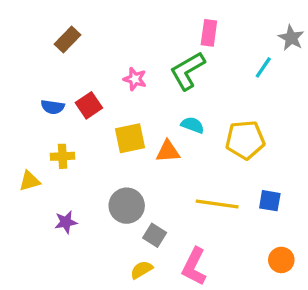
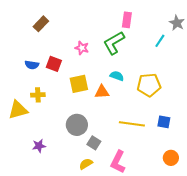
red square: (89, 105) -> (54, 64), turned -35
yellow triangle: (30, 181) -> (18, 110), size x1.5
purple star: (66, 222) -> (39, 146), moved

